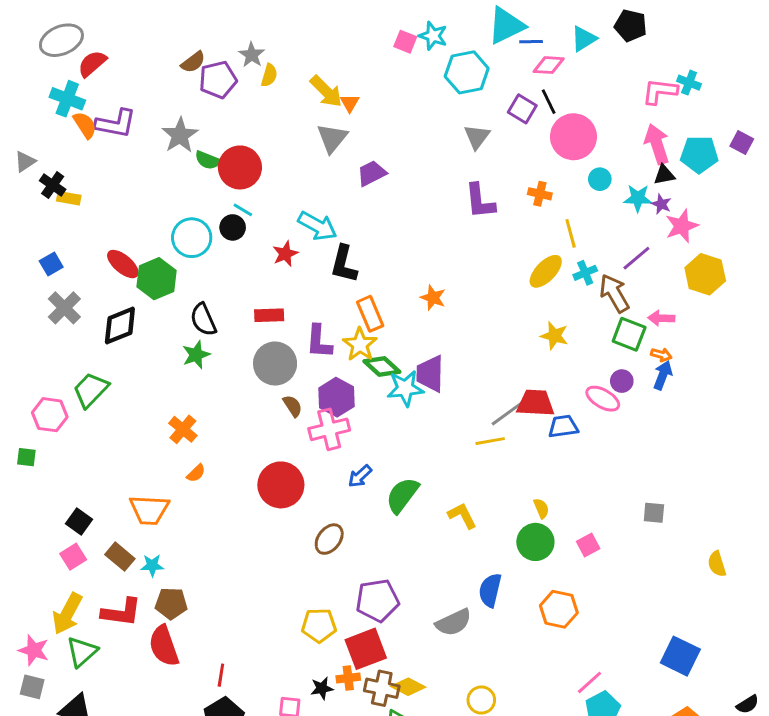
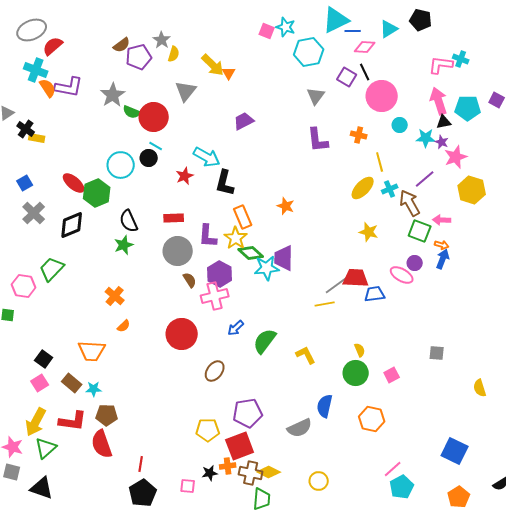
gray triangle: (332, 138) -> (186, 91), moved

